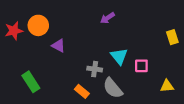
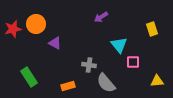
yellow rectangle: (172, 37) -> (152, 29), moved
cyan triangle: (119, 56) -> (119, 45), moved
orange rectangle: (82, 91) -> (68, 86), moved, turned -56

